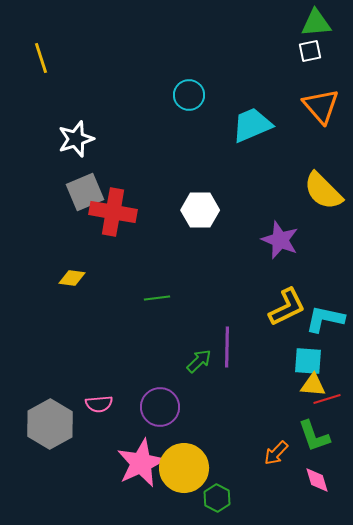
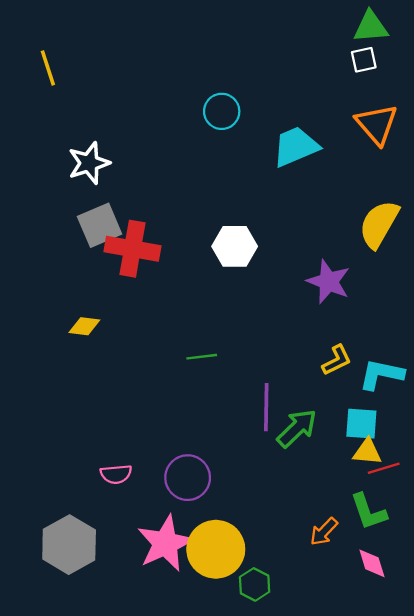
yellow semicircle: (323, 191) -> (379, 224), turned 75
green line: (157, 298) -> (202, 357), moved
yellow L-shape: (287, 307) -> (337, 360), size x0.7
green arrow: (199, 361) -> (297, 428), moved, size x1.4
gray hexagon: (50, 424) -> (69, 545), moved

